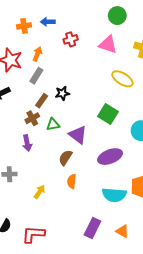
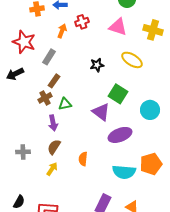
orange arrow: (37, 54) -> (62, 31), moved
black star: (62, 93) -> (97, 65), moved
purple triangle: (78, 135) -> (101, 112), moved
purple arrow: (27, 143) -> (53, 123), moved
brown semicircle: (65, 158) -> (54, 147), moved

